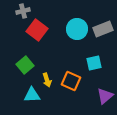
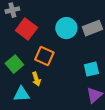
cyan square: (94, 63) -> (91, 69), moved
orange square: (71, 81) -> (44, 56), moved

